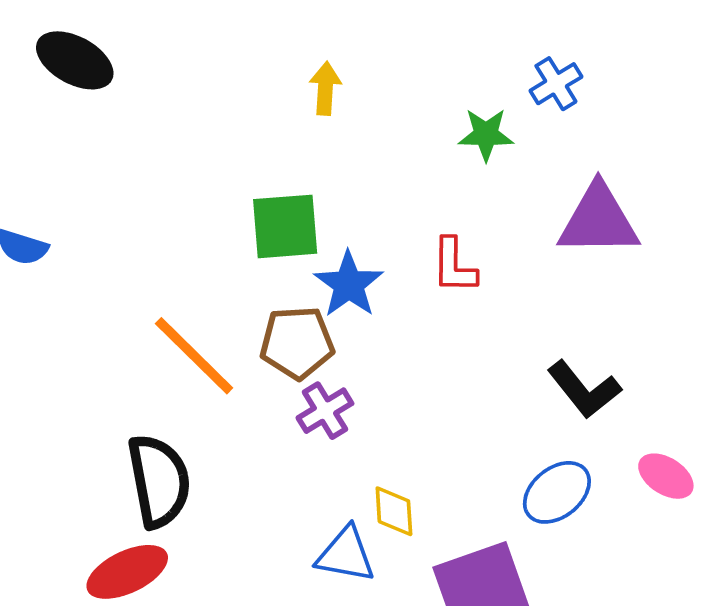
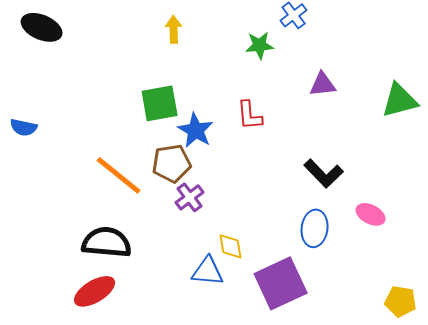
purple triangle: (598, 220) -> (323, 84), size x0.6
black semicircle: (159, 481) -> (107, 242), turned -69
blue ellipse: (557, 492) -> (315, 228), turned -39

